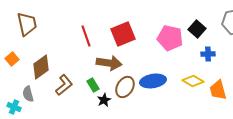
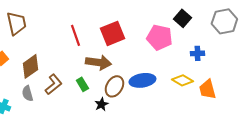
black square: (197, 29) -> (182, 18), moved
gray semicircle: (28, 94) -> (27, 93), moved
black star: (104, 100) -> (101, 104), moved

